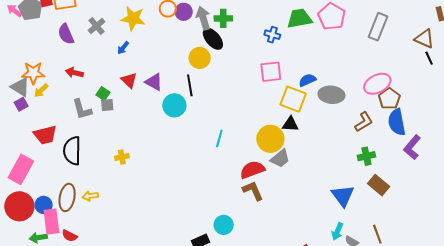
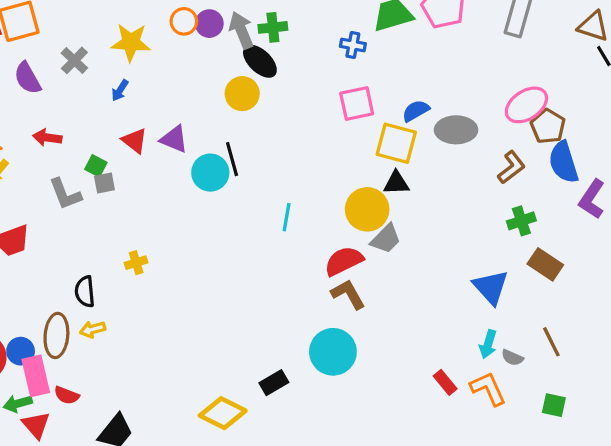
black line: (190, 85) -> (232, 159), moved
black semicircle: (72, 151) -> (85, 292), moved, size x0.7
cyan circle: (224, 225) -> (333, 352), moved, size x1.5

